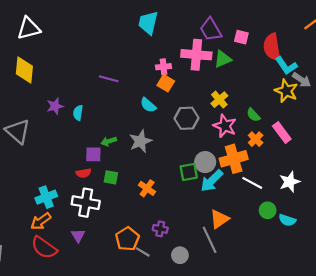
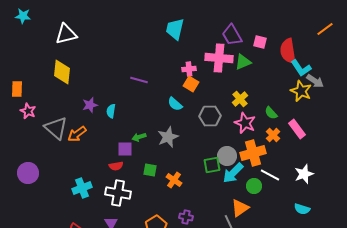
green square: (111, 177) -> (150, 170), moved
green circle: (268, 210) -> (254, 186), moved
orange arrow: (41, 221) -> (77, 134), moved

